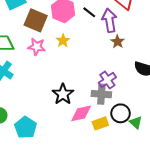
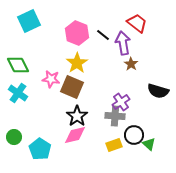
brown square: (36, 20) -> (72, 87), moved
yellow star: (63, 41) -> (77, 63), size x1.5
pink star: (37, 47) -> (51, 79), moved
pink diamond: (81, 113) -> (75, 135), moved

